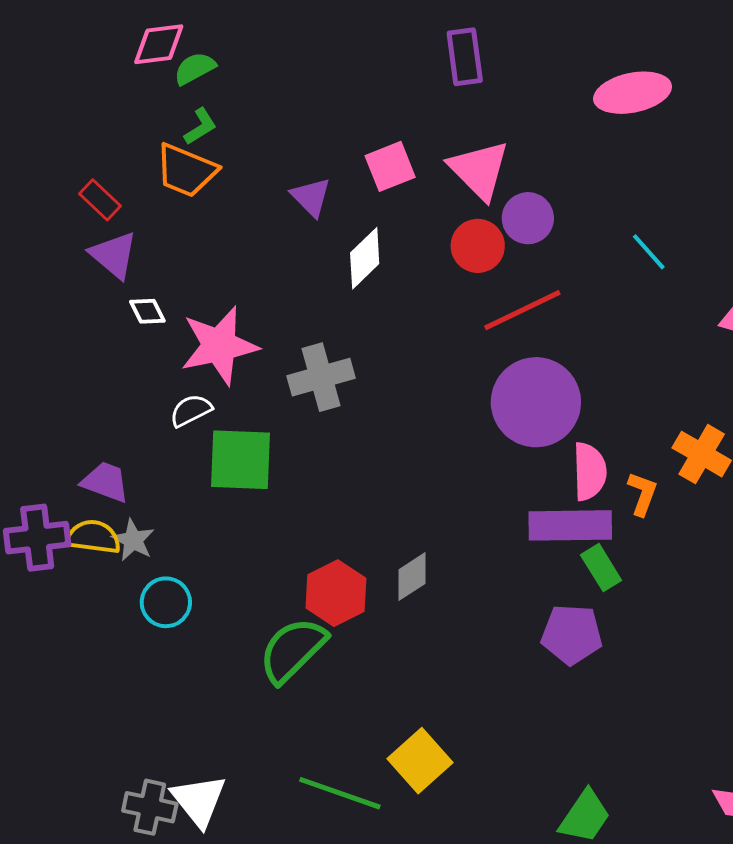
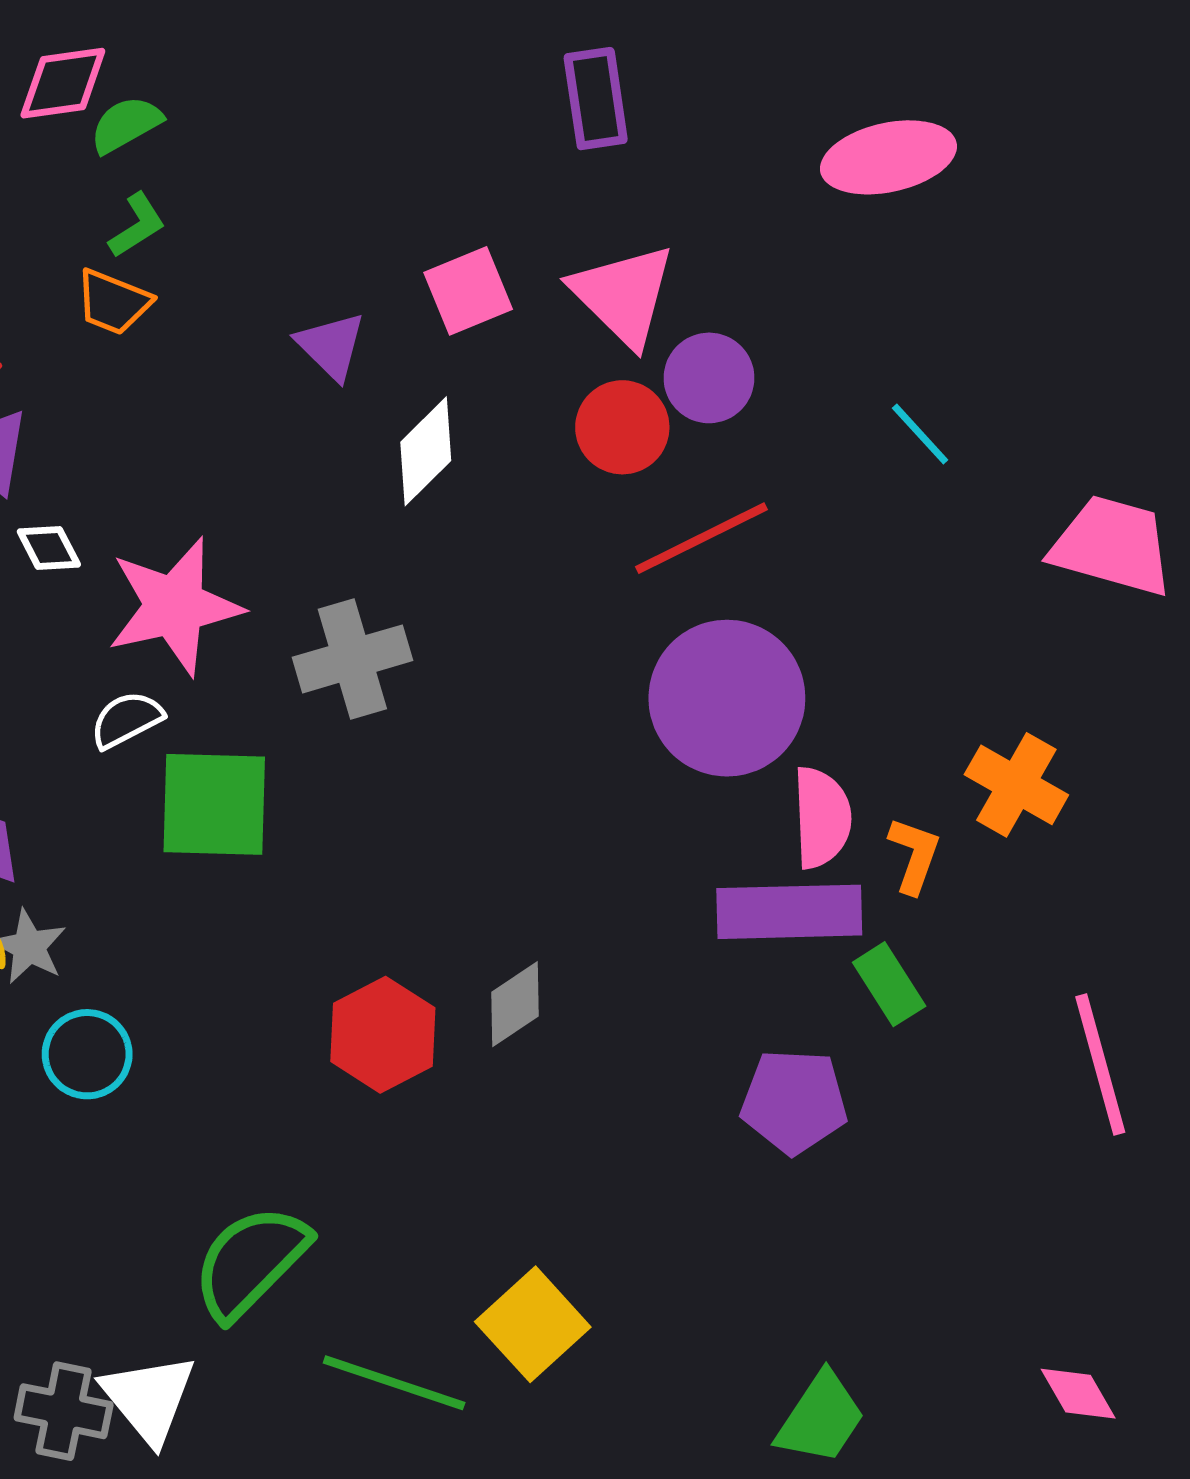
orange trapezoid: (186, 170) -> (113, 302), size x0.7
green rectangle: (601, 568) -> (889, 984), moved
green semicircle: (293, 650) -> (250, 1262), moved

